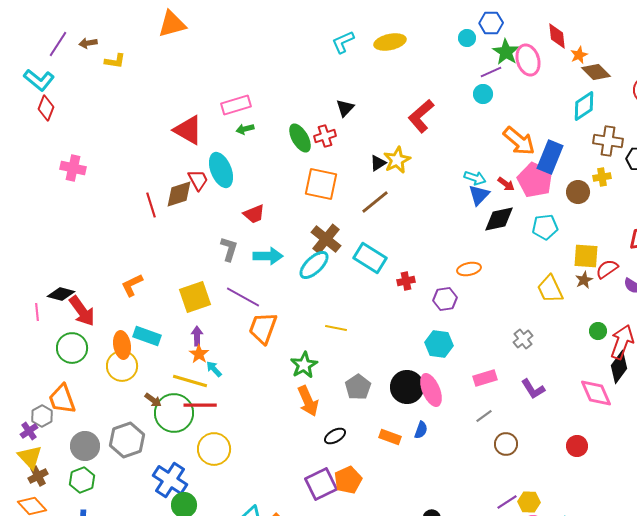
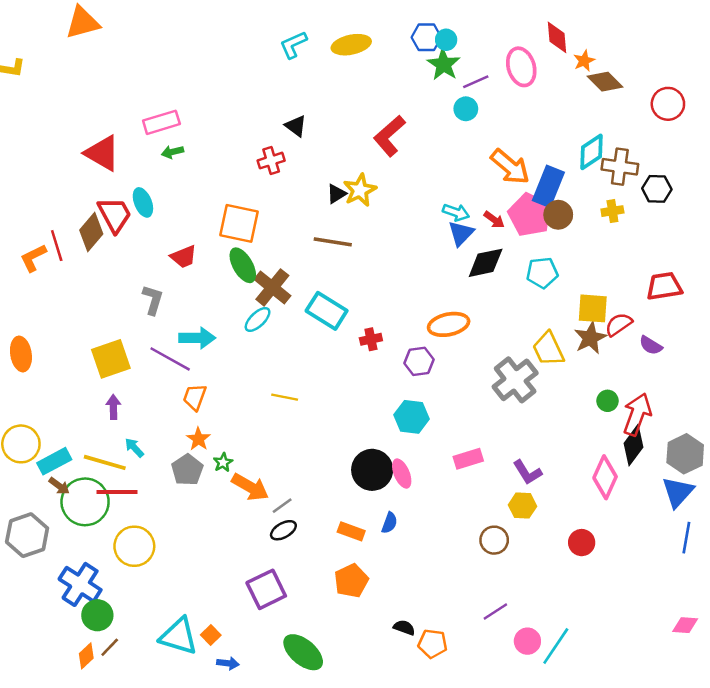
blue hexagon: (491, 23) -> (426, 37), moved
green star: (506, 52) -> (444, 64), moved
cyan diamond: (584, 106) -> (592, 152), moved
black triangle: (345, 108) -> (296, 126), turned -36
green ellipse: (300, 138) -> (243, 265), moved
cyan ellipse: (221, 170) -> (143, 202), size x0.7
red trapezoid: (198, 180) -> (115, 215), size x1.4
orange square: (321, 184) -> (239, 223), moved
brown circle: (578, 192) -> (558, 215), moved
brown diamond: (179, 194) -> (91, 232), turned -32
brown line: (375, 202) -> (333, 242), turned 48
cyan arrow: (268, 256) -> (197, 338), moved
cyan ellipse: (314, 265) -> (258, 319), size x0.7
orange ellipse: (469, 269) -> (449, 324), size x1.4
brown star: (584, 280) -> (590, 338), size x1.5
orange L-shape: (132, 285) -> (33, 258), moved
orange trapezoid: (263, 328) -> (195, 397), size x0.7
cyan rectangle: (147, 336) -> (54, 461), moved, turned -48
gray cross: (523, 339) -> (515, 380), moved, size x1.8
orange ellipse: (122, 345) -> (21, 354), moved
orange star: (199, 354) -> (198, 439), moved
green star: (304, 365) -> (223, 462), moved, size x0.6
gray pentagon: (358, 387) -> (187, 470), moved
pink ellipse: (431, 390) -> (402, 474), size x0.7
pink diamond: (596, 393) -> (605, 477), turned 48
orange arrow: (308, 401) -> (250, 487), turned -36
gray line: (484, 416) -> (282, 506), moved
orange pentagon: (348, 480) -> (351, 581), moved
yellow hexagon: (529, 502) -> (522, 506), moved

